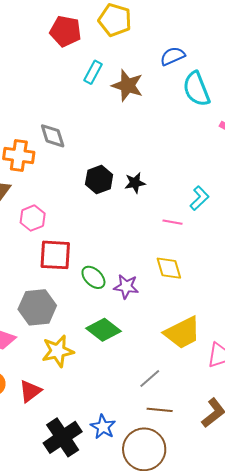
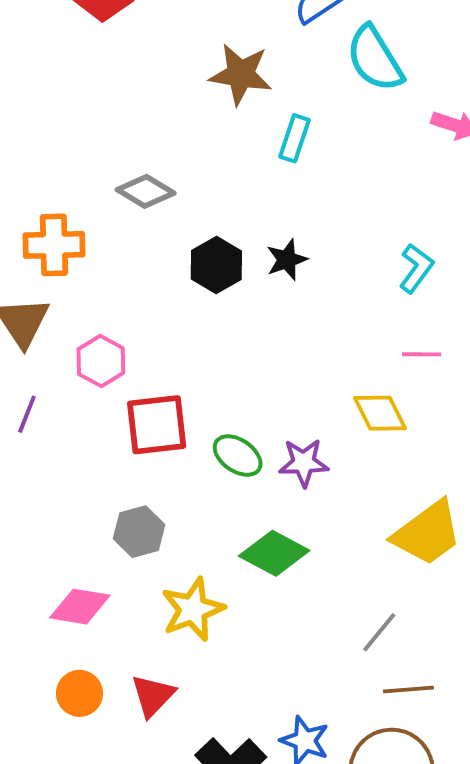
cyan rectangle: (93, 72) -> (294, 138), moved
gray diamond: (53, 136) -> (146, 191), moved, turned -32
pink line: (173, 222) -> (422, 354), moved
gray hexagon: (37, 307) -> (139, 532), size x0.7

